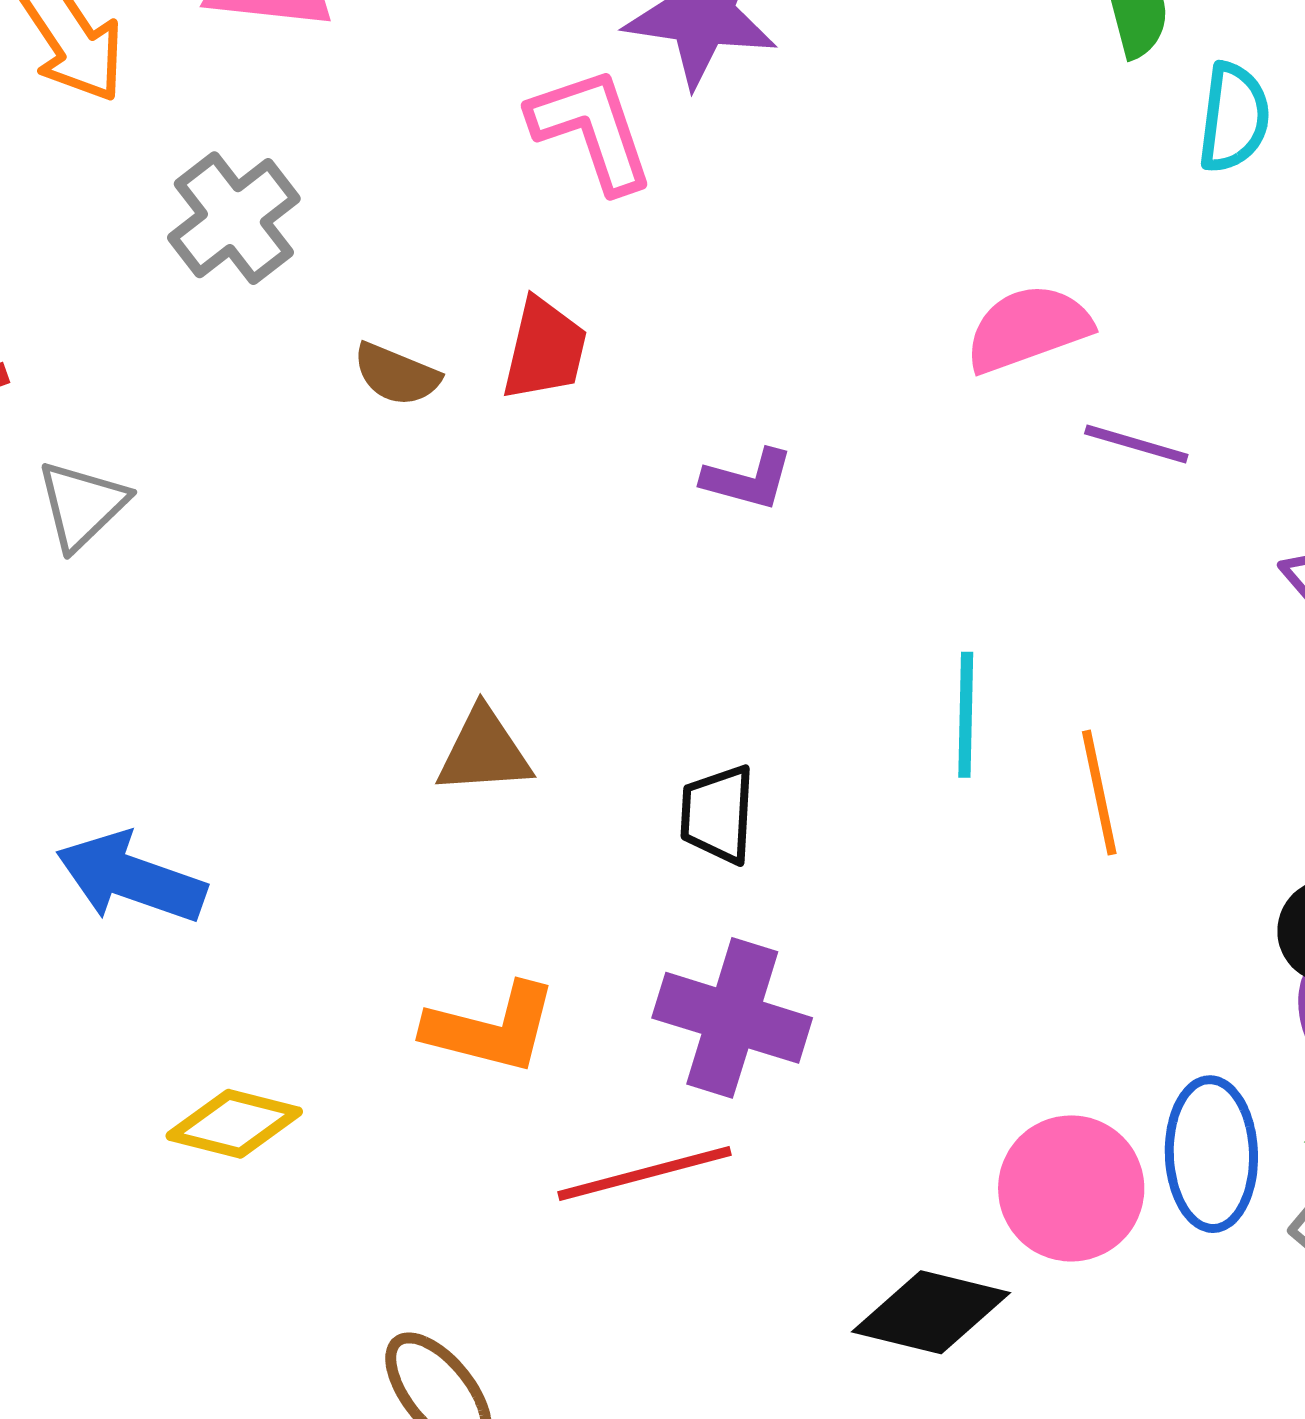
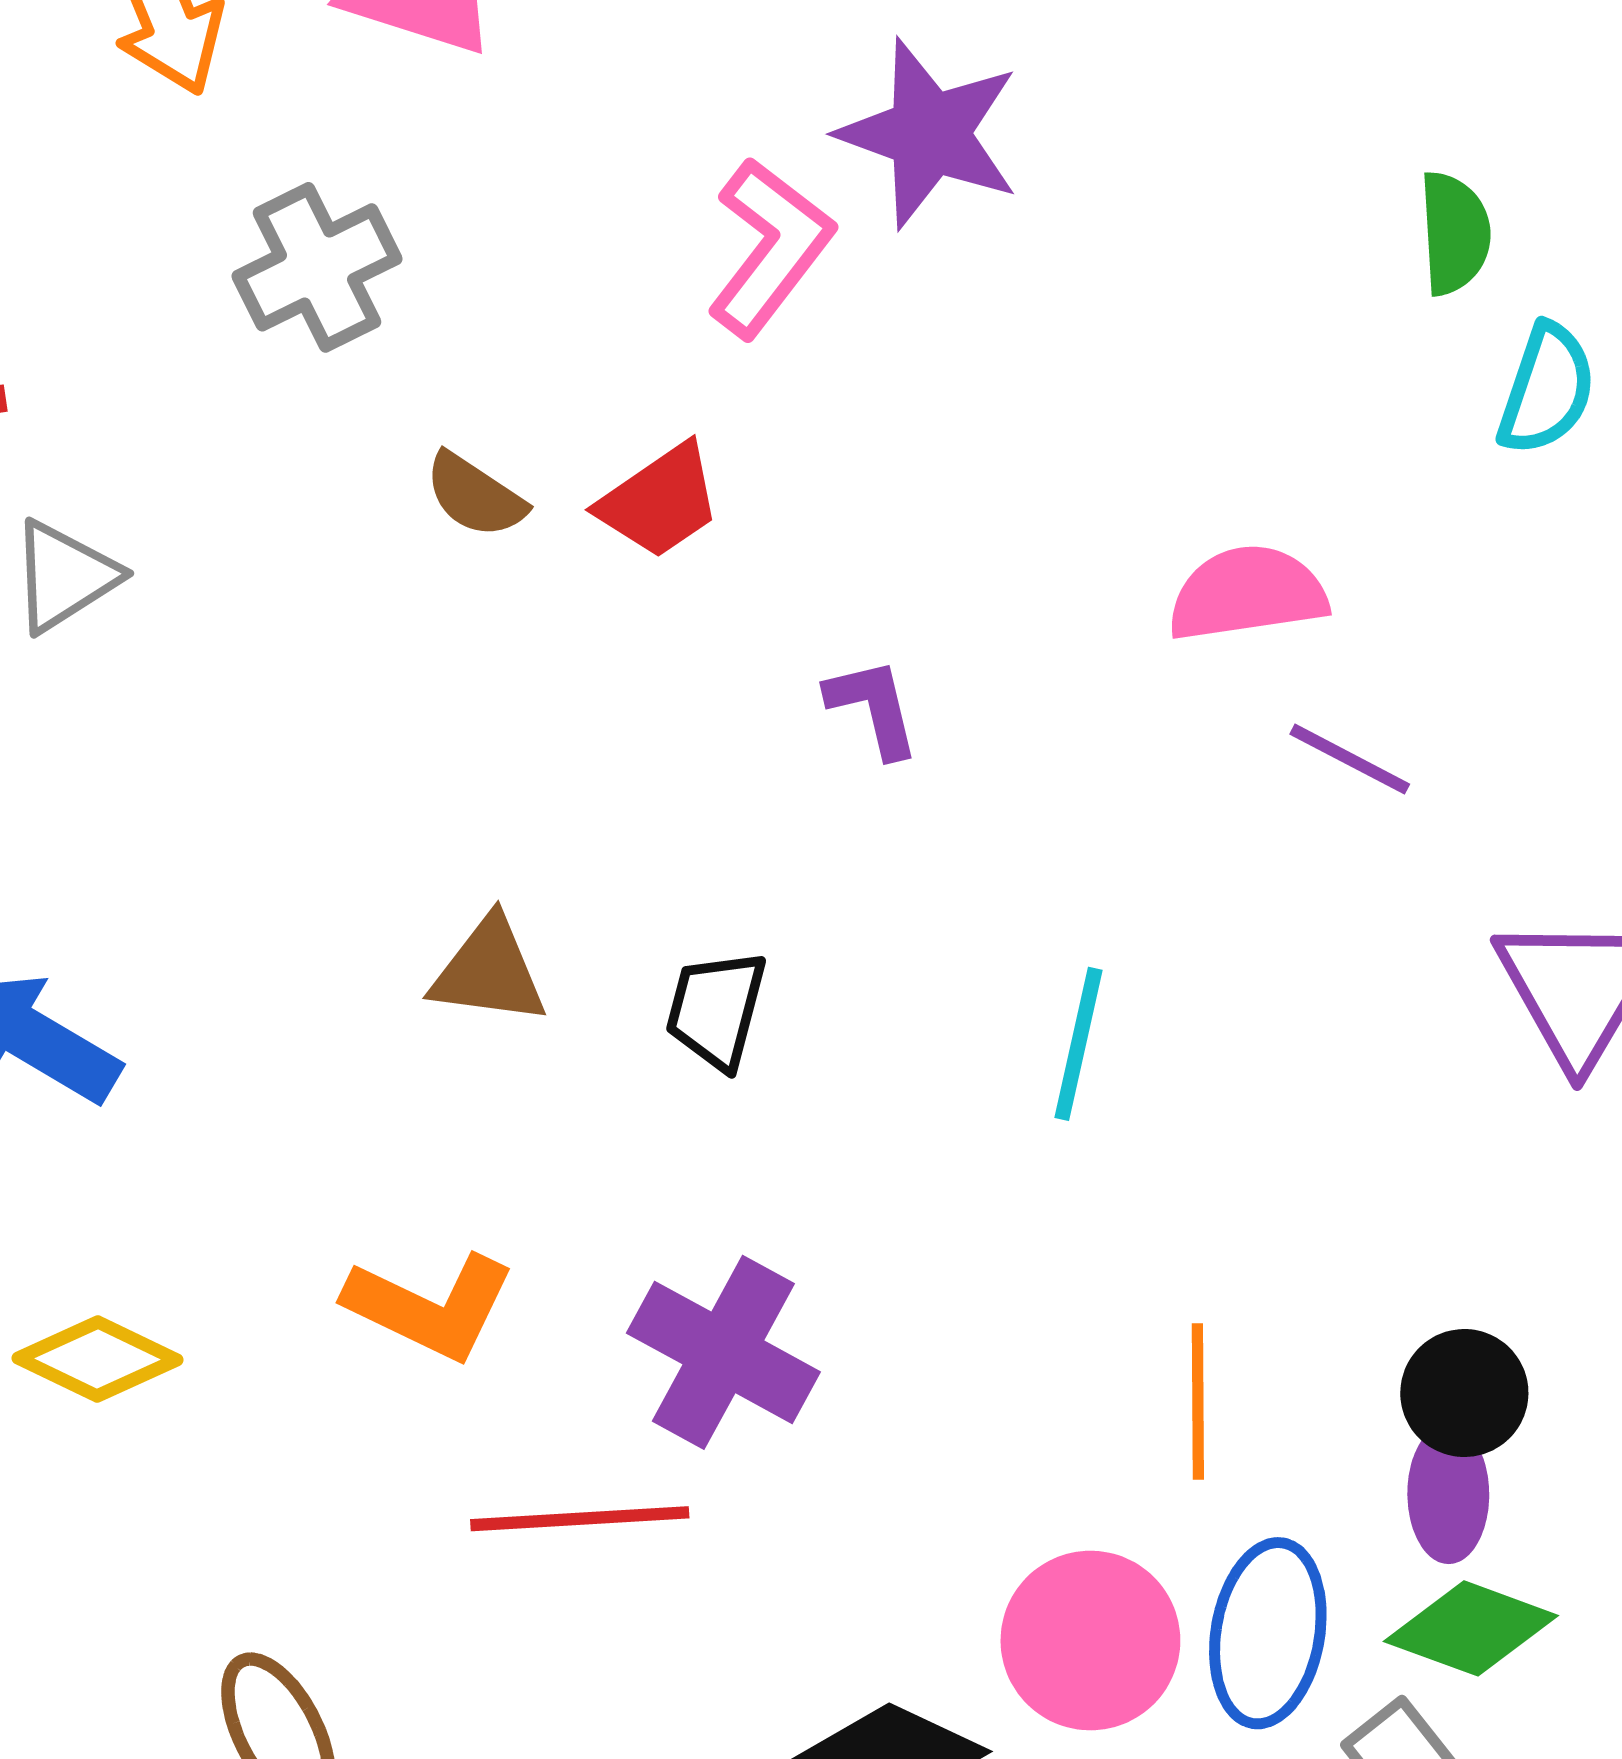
pink L-shape: (592, 129) -> (770, 248), turned 45
red trapezoid: (545, 349) -> (660, 501), turned 31
purple L-shape: (748, 479) -> (873, 707), turned -130
orange line: (1099, 793) -> (1198, 1401), moved
black trapezoid: (718, 814) -> (716, 1010), moved

